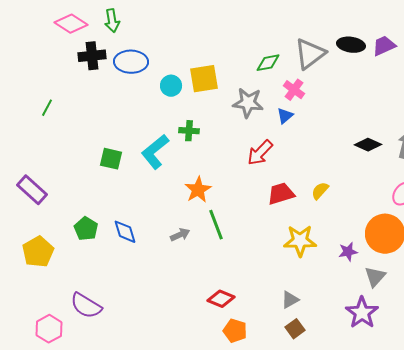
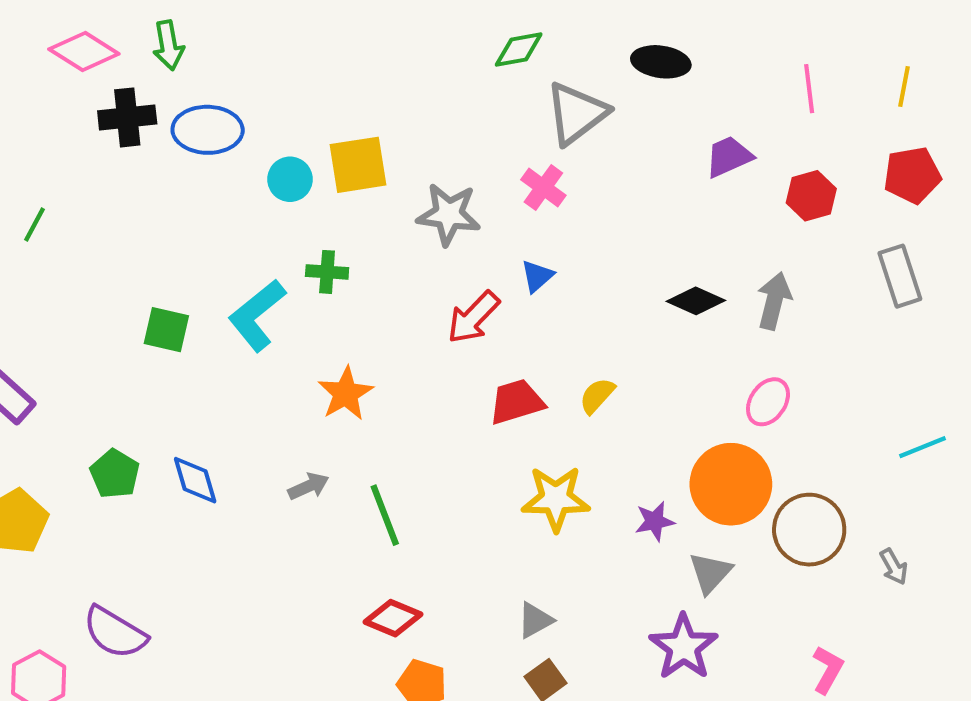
black ellipse: (351, 45) -> (661, 62), moved
purple trapezoid: (384, 46) -> (729, 157), moved
green diamond: (268, 63) -> (519, 49), moved
blue triangle: (285, 116) -> (537, 276), moved
green line: (216, 225) -> (385, 515), moved

